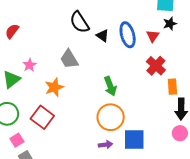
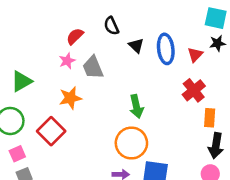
black semicircle: (80, 22) -> (111, 26), size x0.7
red semicircle: (12, 31) -> (75, 36), moved
pink star: (30, 65) -> (67, 61), moved

